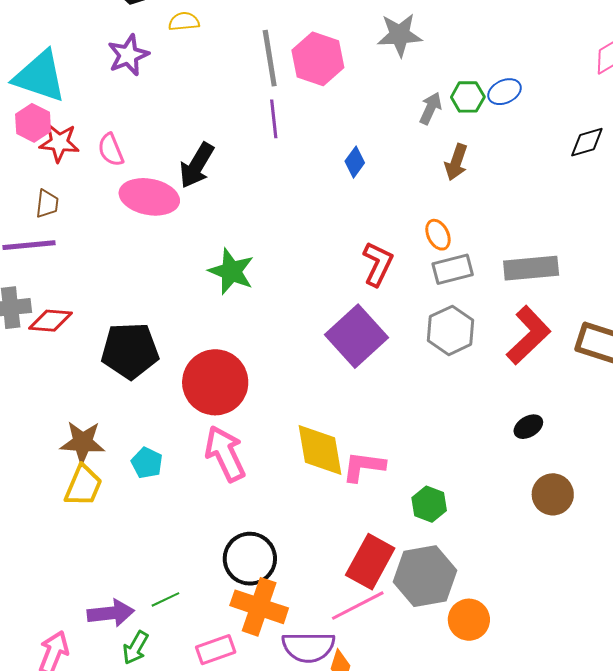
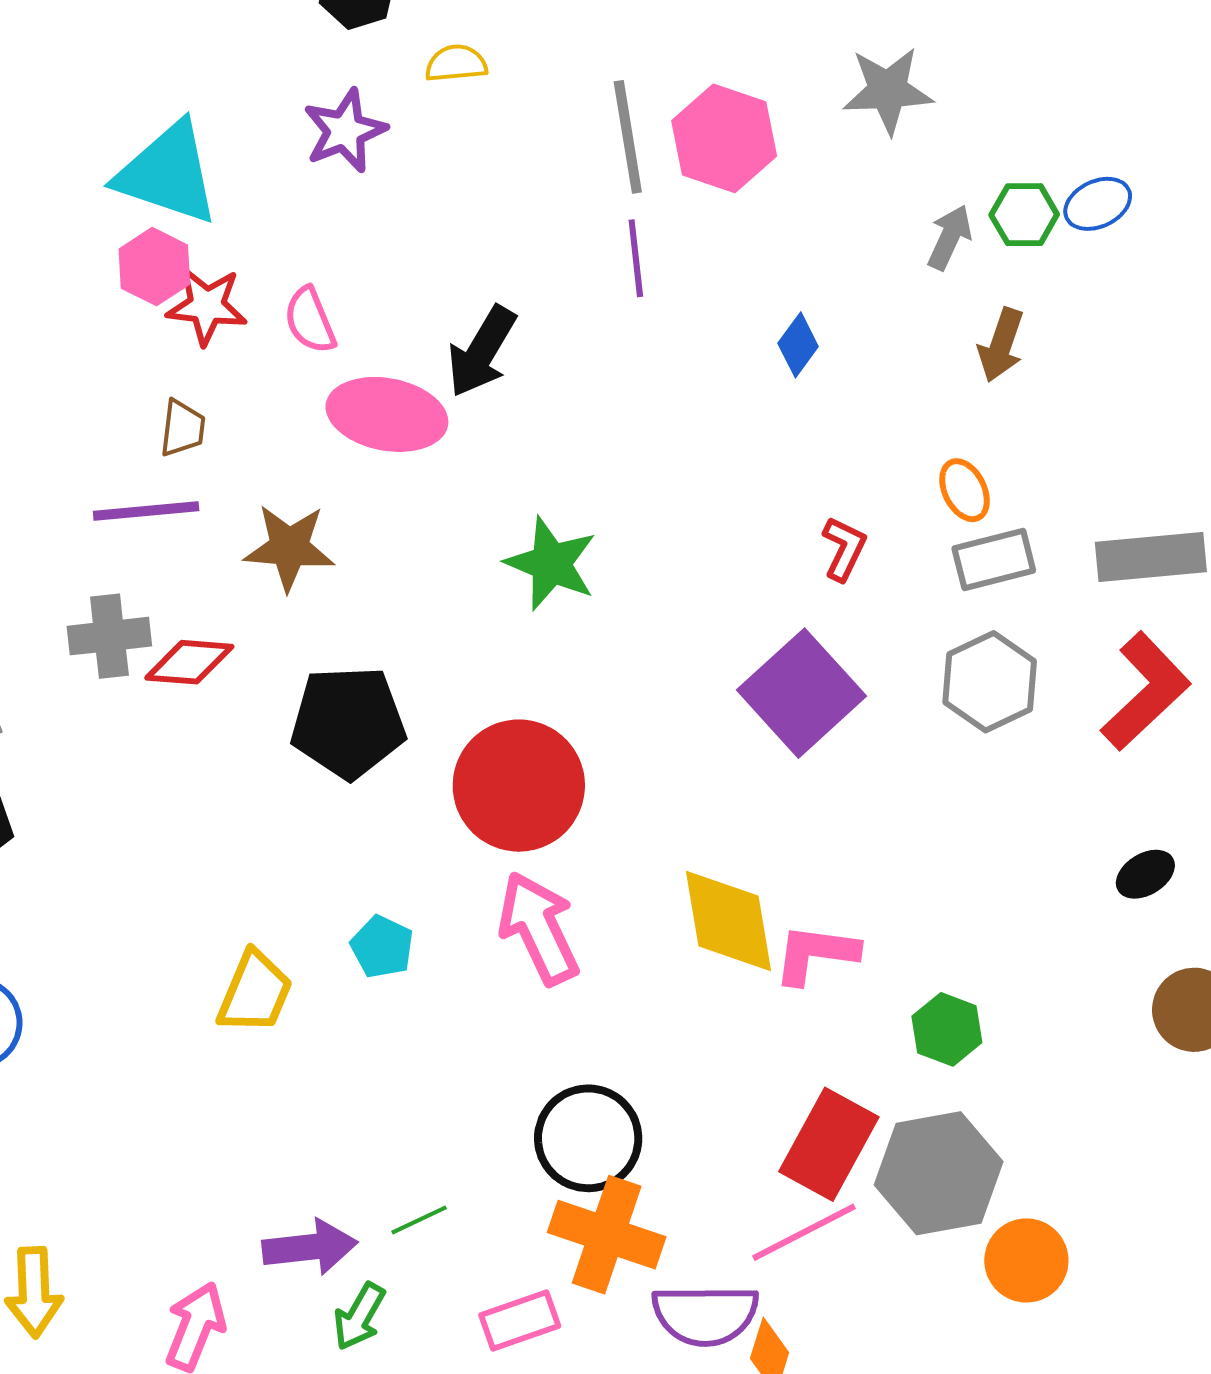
red L-shape: (378, 264) -> (844, 549), size x0.7
brown star: (83, 442) -> (289, 547), moved

